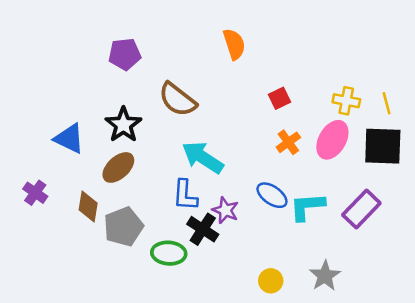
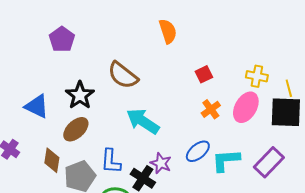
purple pentagon: (125, 54) -> (62, 39), moved, turned -30
yellow line: (387, 103) -> (289, 88), moved
blue L-shape: (185, 195) -> (111, 161), moved
blue ellipse: (272, 195) -> (198, 151), turned -75

